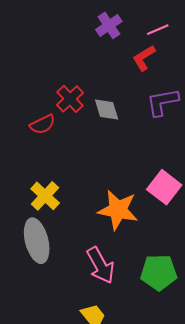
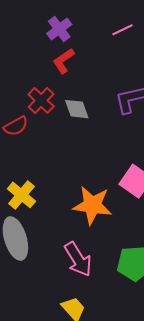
purple cross: (109, 25) -> (59, 29), moved
red L-shape: (144, 58) -> (63, 61), moved

